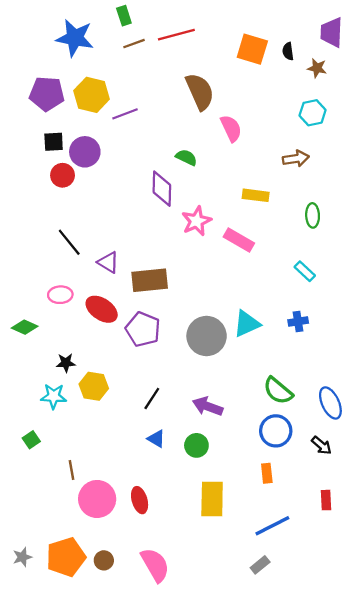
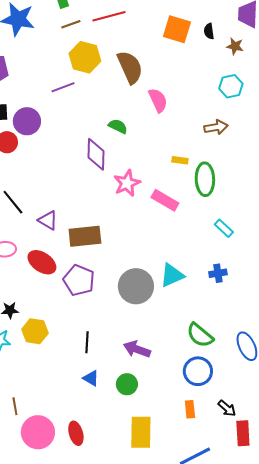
yellow hexagon: (92, 95) -> (85, 57), moved
yellow rectangle: (256, 195) -> (180, 160), size x0.7
green ellipse: (313, 215) -> (205, 179), moved, size x1.5
black line: (152, 399) -> (87, 342), turned -30
black arrow: (321, 445) -> (227, 408), moved
red rectangle: (326, 500) -> (243, 433), size x1.4

